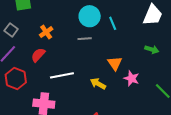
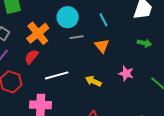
cyan circle: (90, 16) -> (68, 17), moved
orange cross: (46, 32) -> (38, 33), size x1.6
orange triangle: (115, 63) -> (102, 46), moved

